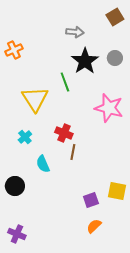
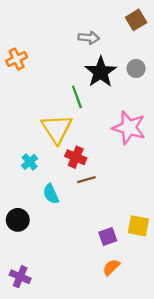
yellow triangle: (35, 99) -> (57, 129), moved
brown line: (73, 152) -> (86, 180), turned 63

